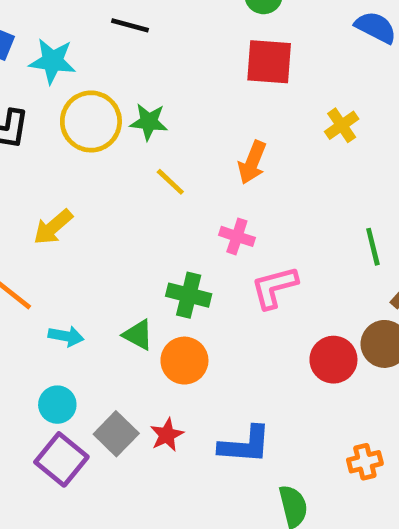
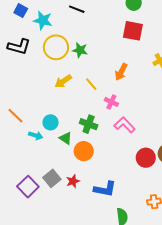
yellow line: (170, 182) -> (91, 84), moved
yellow arrow: (53, 227) -> (63, 81), moved
pink L-shape: (274, 287) -> (125, 125), turned 55
cyan circle: (57, 405) -> (50, 122), moved

